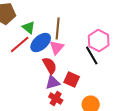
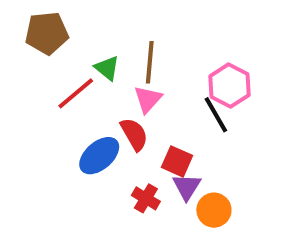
green triangle: (29, 28) -> (107, 68), moved
blue ellipse: (41, 42) -> (99, 156), moved
purple triangle: (53, 82) -> (187, 187), moved, turned -42

